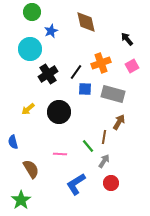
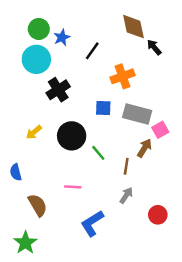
green circle: (32, 12) -> (39, 29), moved
brown diamond: (86, 22) -> (134, 27), moved
pink square: (132, 66) -> (160, 130), moved
black line: (76, 72) -> (92, 51), moved
green line: (88, 146) -> (98, 153), moved
red circle: (111, 183) -> (158, 215), moved

